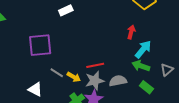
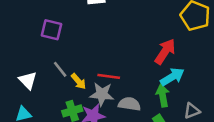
red arrow: (131, 32) -> (165, 51), size x1.5
purple square: (40, 45) -> (52, 30), size x0.7
green arrow: (141, 66) -> (163, 96), turned 42

